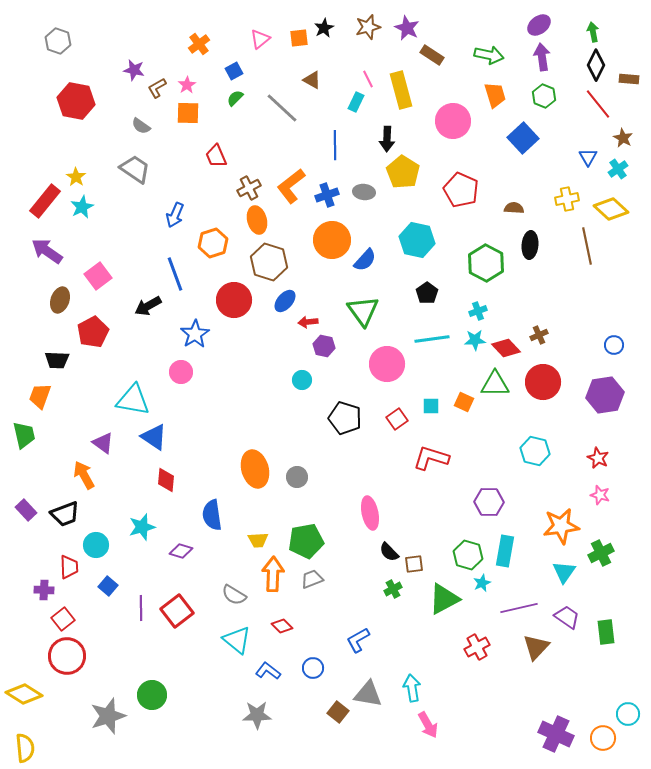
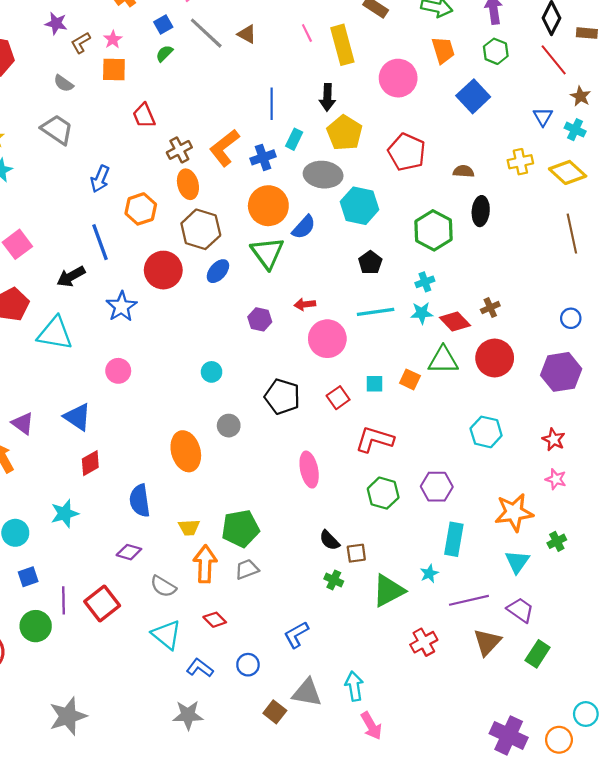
cyan rectangle: (356, 102) -> (294, 139), moved
gray line: (282, 108) -> (206, 33), moved
cyan cross: (618, 169) -> (575, 130), turned -30
gray ellipse: (364, 192) -> (323, 175), moved, size x1.6
brown line: (587, 246) -> (572, 234), moved
green triangle: (363, 311) -> (267, 253), moved
red arrow: (308, 322) -> (305, 304), moved
pink circle: (181, 372) -> (118, 371), moved
cyan circle: (302, 380) -> (212, 372), moved
cyan triangle: (133, 400) -> (55, 333), moved
gray circle: (297, 477) -> (229, 426), moved
red diamond: (166, 480) -> (90, 463), turned 55
pink ellipse: (370, 513) -> (309, 470), moved
purple diamond: (181, 551) -> (129, 552), moved
green cross: (601, 553) -> (557, 541), size x0.7
green hexagon: (468, 555) -> (383, 493), moved
blue square: (108, 586) -> (28, 577), turned 30
green cross: (393, 589) -> (334, 580), turned -36
green rectangle: (606, 632) -> (538, 654), moved, turned 40
green circle: (152, 695) -> (36, 626), moved
gray star: (108, 716) -> (68, 716), moved

